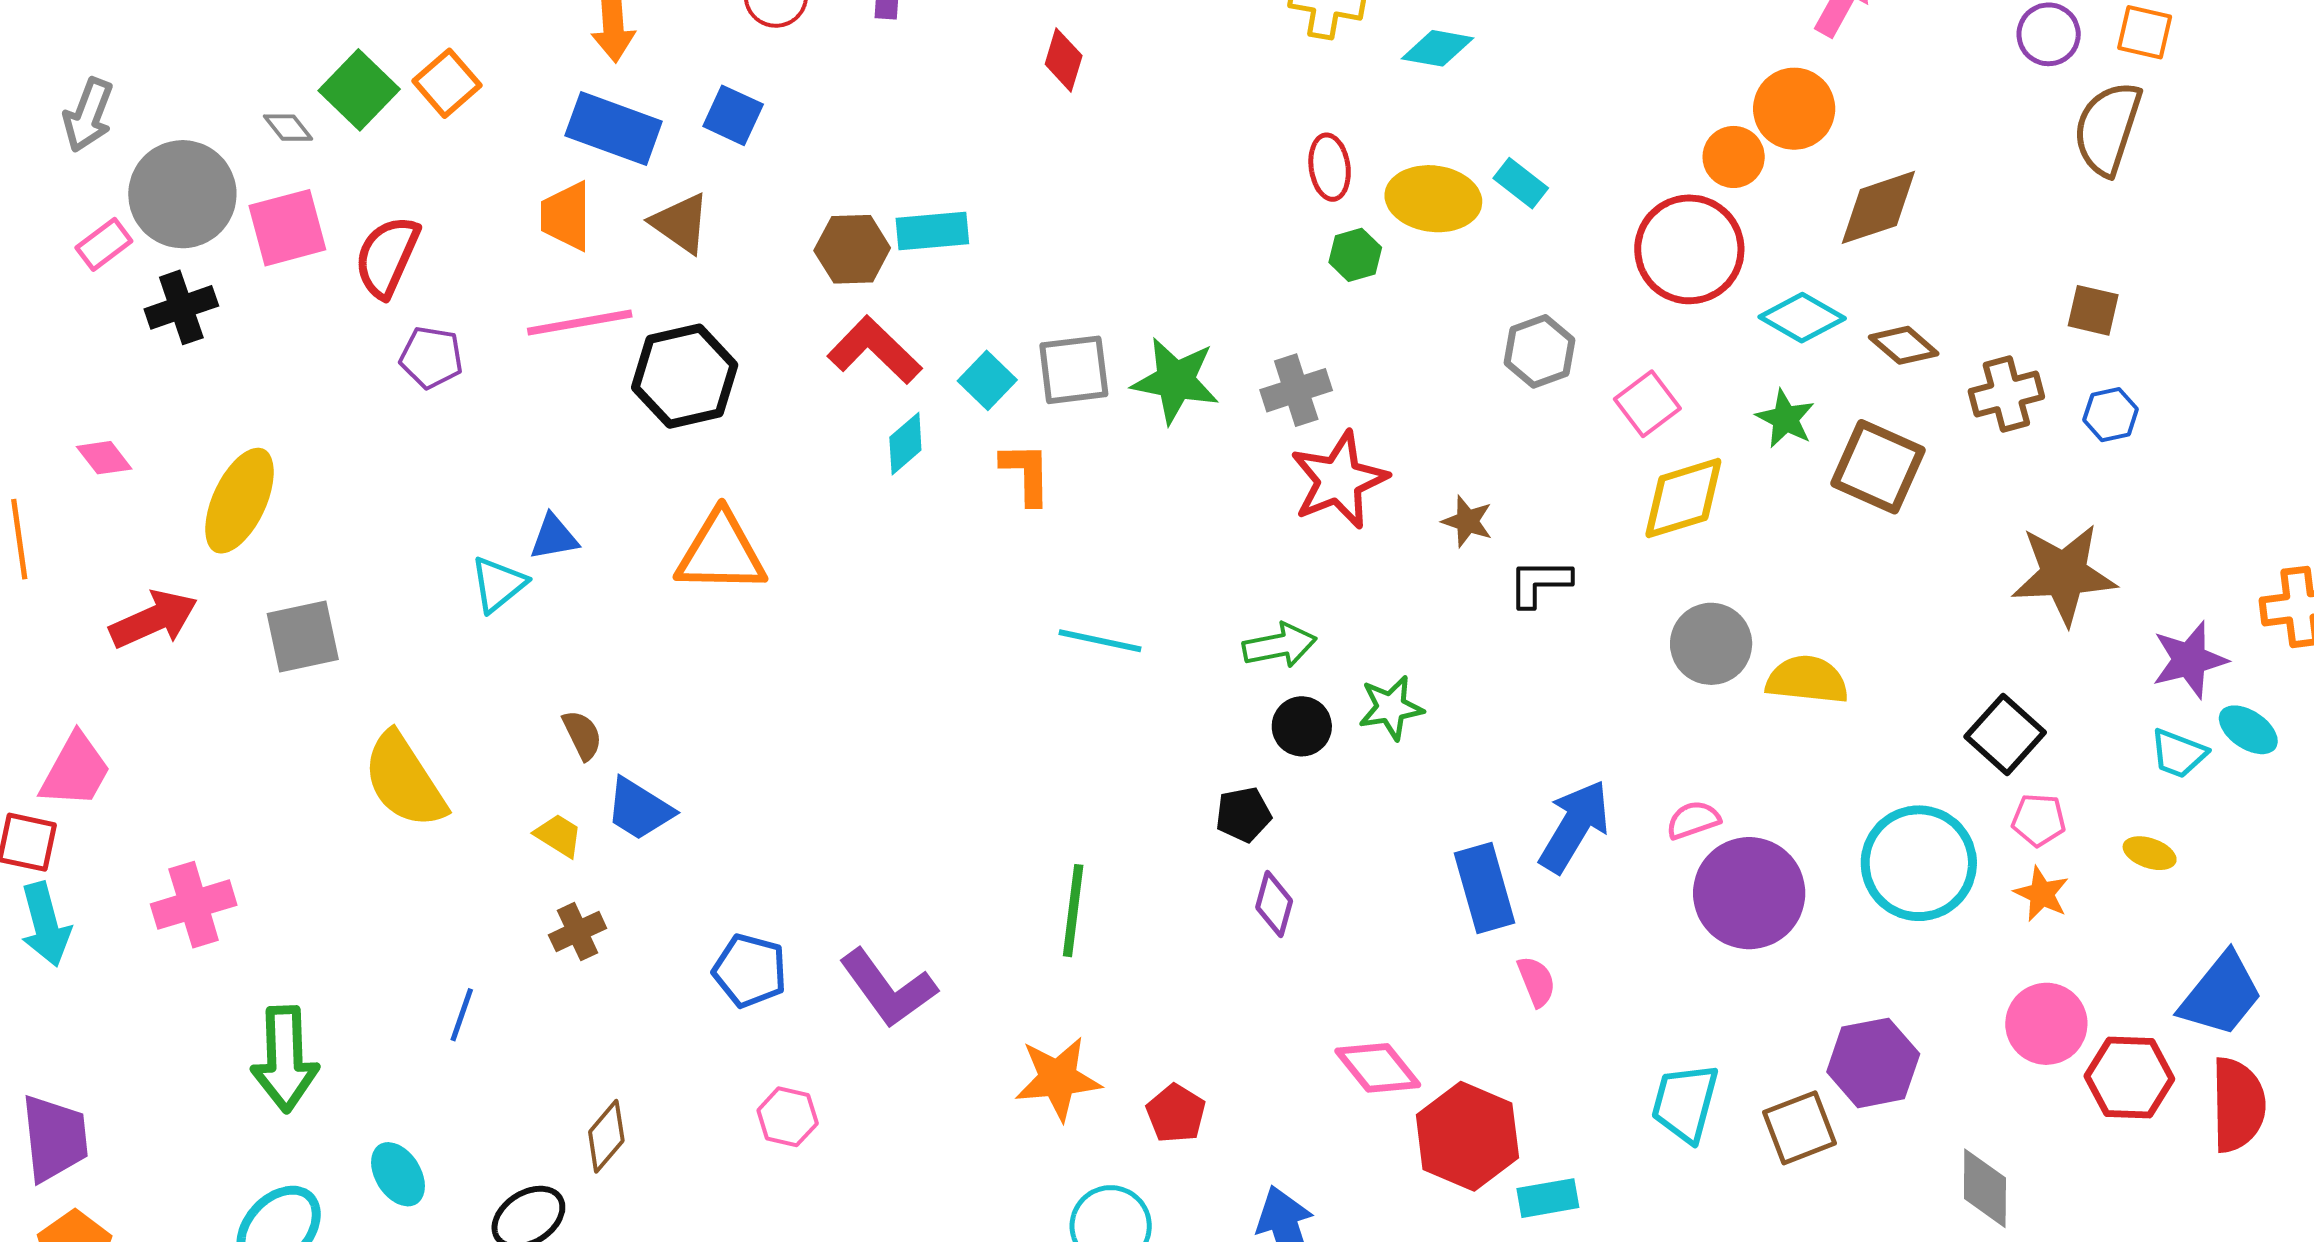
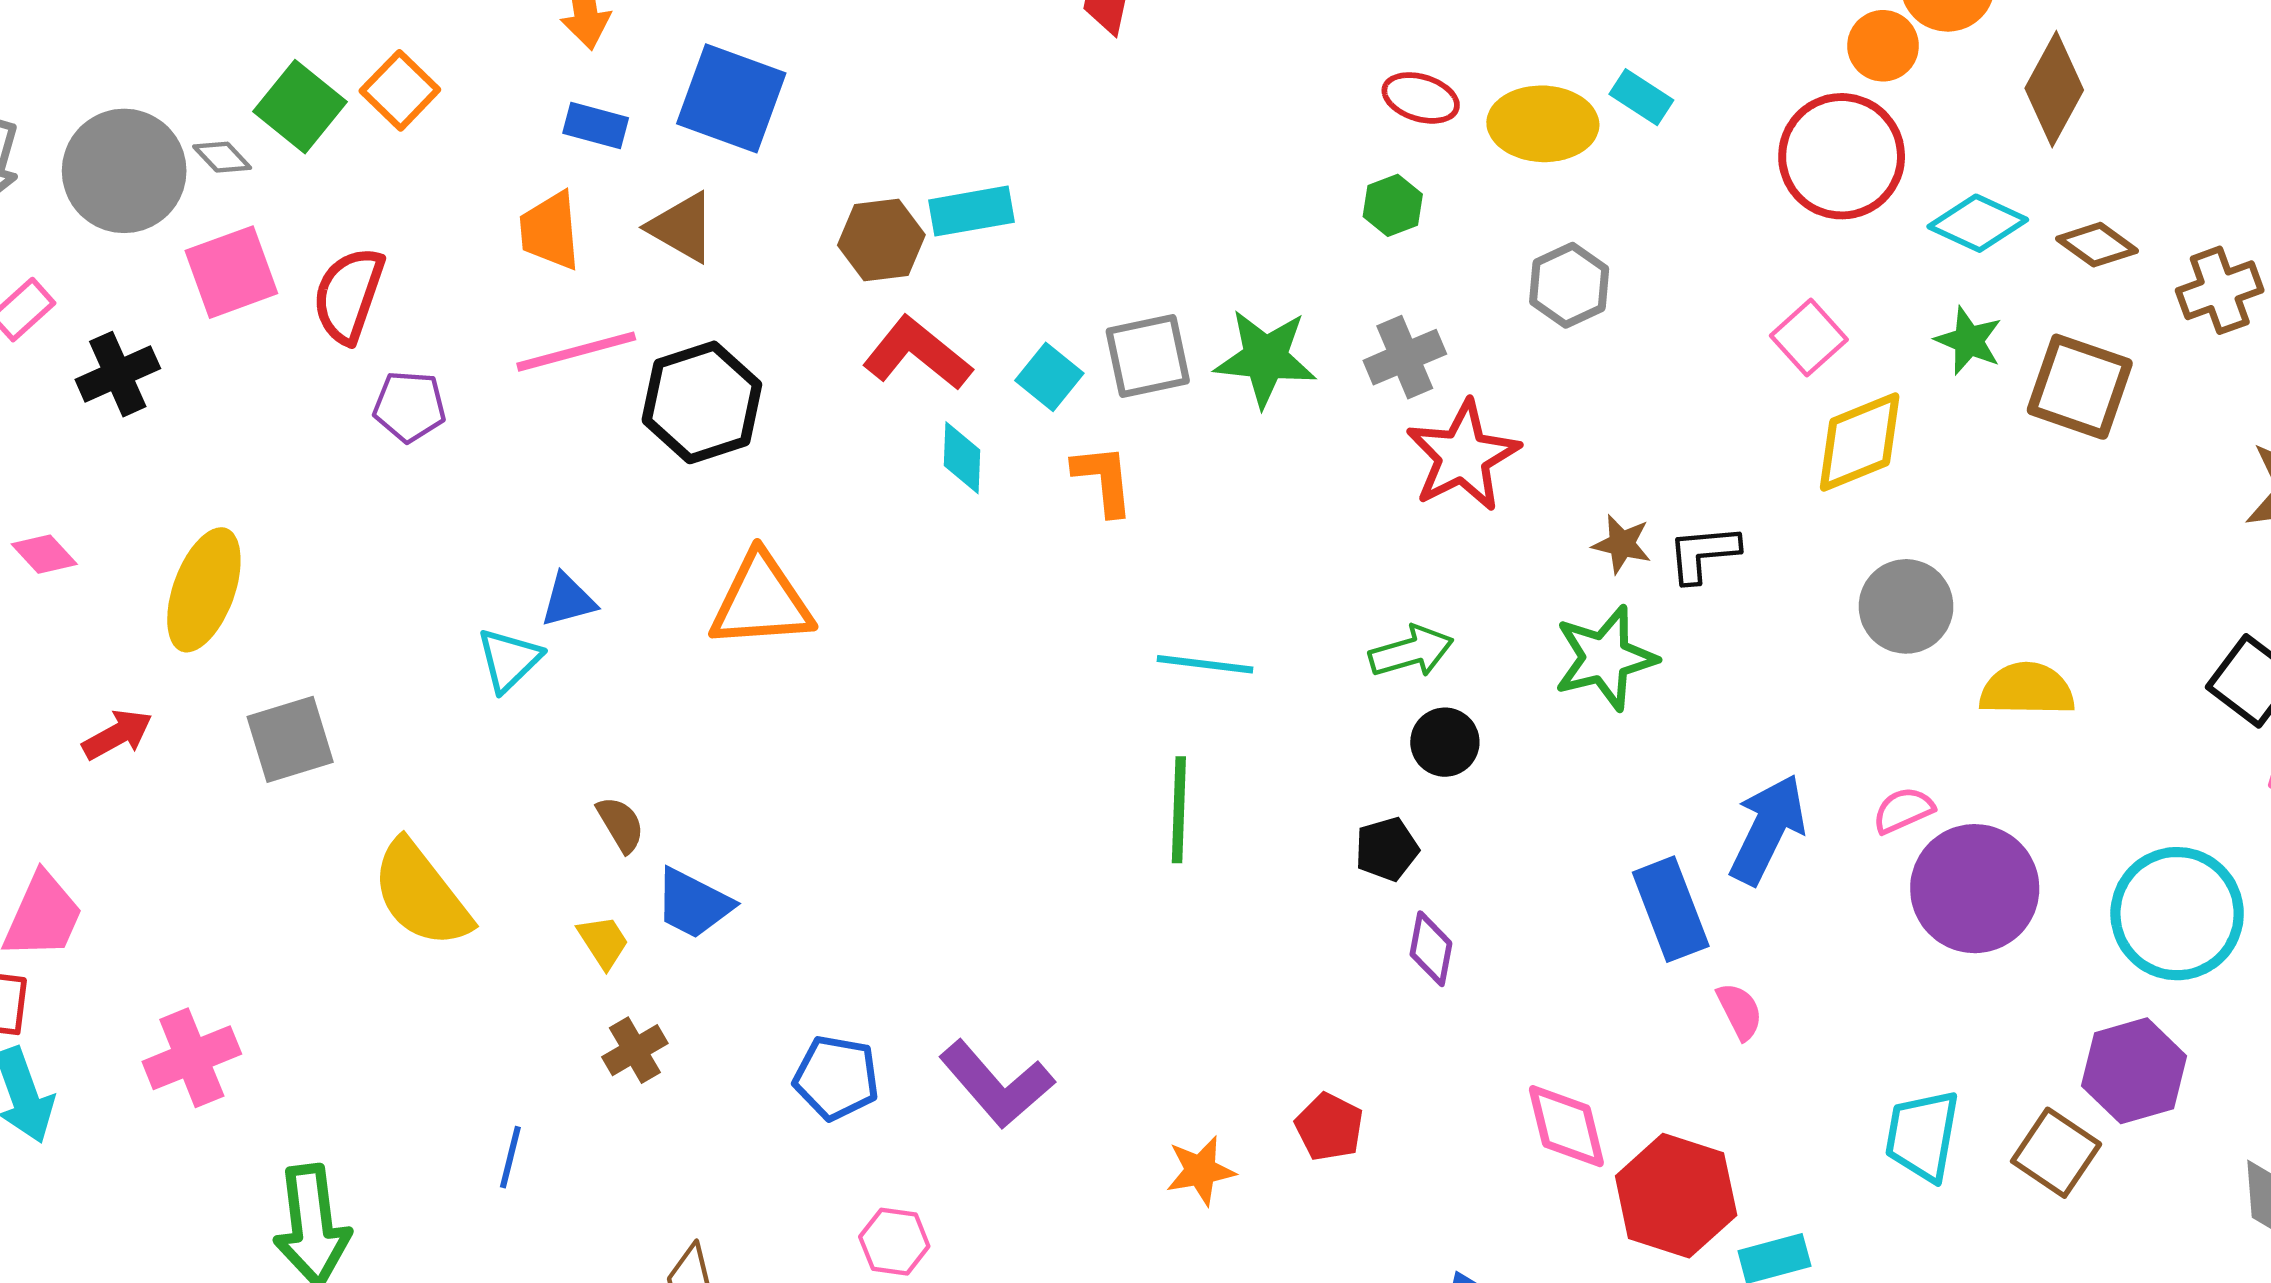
blue square: (733, 115) -> (731, 98), size x1.6
blue rectangle: (614, 129) -> (596, 126), size x0.6
red ellipse: (1330, 167) -> (1421, 98), turned -60
gray circle: (182, 194) -> (124, 171), moved
brown diamond: (1878, 207) -> (2054, 89), turned -38
green hexagon: (1355, 255) -> (1393, 205), moved
gray hexagon: (1539, 351) -> (1569, 285), moved
cyan diamond: (905, 444) -> (962, 458), turned -42
brown star: (1467, 521) -> (1622, 544), moved
red arrow: (154, 619) -> (117, 735), size x0.7
yellow semicircle: (1807, 680) -> (2027, 689), moved
green star: (1391, 708) -> (1605, 658), moved, size x1.4
yellow trapezoid: (558, 835) -> (603, 942), turned 30
cyan circle: (1919, 863) -> (2177, 914), moved
green line: (1073, 911) -> (1179, 810), moved
pink diamond: (1378, 1068) -> (1566, 1126), turned 30
orange star: (1058, 1079) -> (1201, 1171), size x0.7
red pentagon: (1176, 1113) -> (1329, 1127), moved
brown square: (1799, 1128) -> (2056, 1153), turned -30

